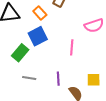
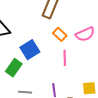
orange rectangle: (40, 13) -> (60, 34), moved

